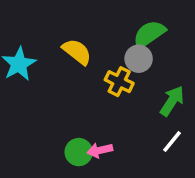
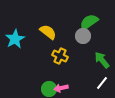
yellow cross: (119, 82) -> (60, 56), moved
green arrow: (172, 101) -> (102, 60), turned -72

